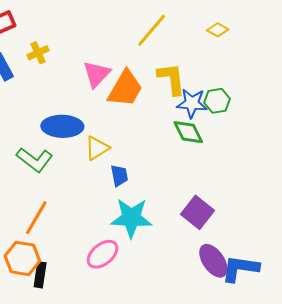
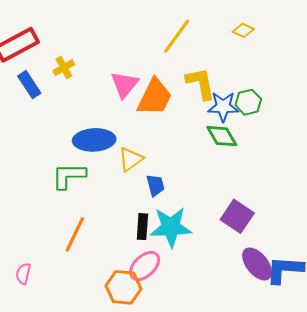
green L-shape: (35, 160) -> (69, 176), turned 147
orange hexagon: (22, 258) -> (123, 287), moved
black rectangle: (40, 275) -> (142, 227), moved

